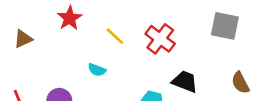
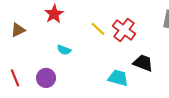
yellow line: (115, 36) -> (98, 29), moved
cyan semicircle: (97, 70) -> (64, 50), moved

